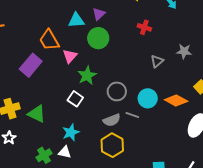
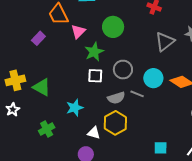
green circle: (98, 38) -> (113, 27), moved
gray triangle: (157, 61) -> (165, 42), size x1.5
purple rectangle: (31, 65) -> (38, 38), size x0.6
white square: (75, 99) -> (95, 76), moved, turned -35
white triangle: (65, 152) -> (94, 133), moved

